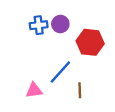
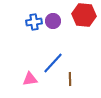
red hexagon: (90, 42) -> (84, 15), moved

